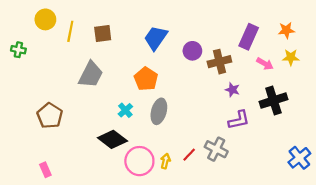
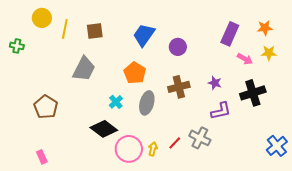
brown cross: (219, 62) -> (179, 87), moved

